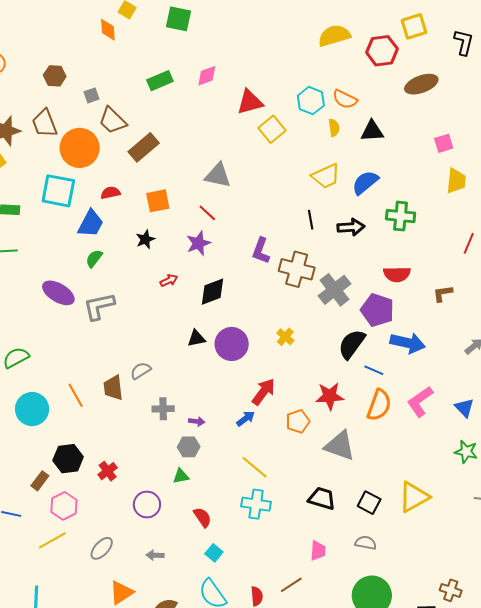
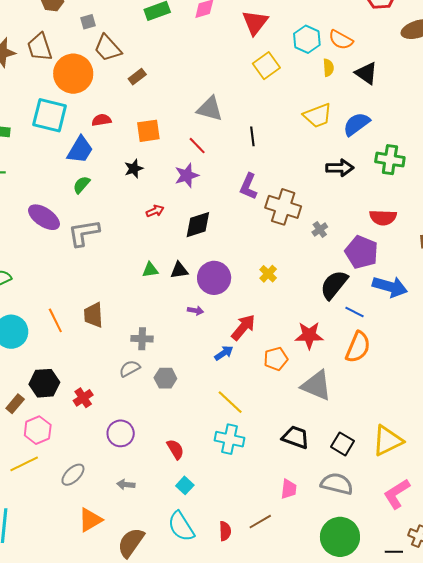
red triangle: (250, 102) -> (255, 22), moved, turned -40
black triangle: (372, 131) -> (366, 73), turned 35
brown rectangle: (144, 147) -> (137, 77), size x0.6
black line: (311, 220) -> (252, 136), moved
gray cross: (334, 290) -> (320, 230), size x0.5
gray semicircle: (141, 371) -> (130, 369), moved
pink L-shape: (420, 401) -> (397, 494), moved
purple arrow: (197, 421) -> (196, 311), moved
green triangle: (181, 476) -> (150, 270), moved
gray semicircle: (366, 543) -> (337, 484), size x1.5

